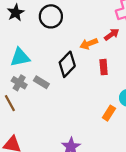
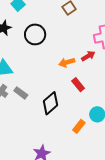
black diamond: (67, 64) -> (50, 103), moved
red rectangle: (104, 67) -> (78, 85), turned -40

